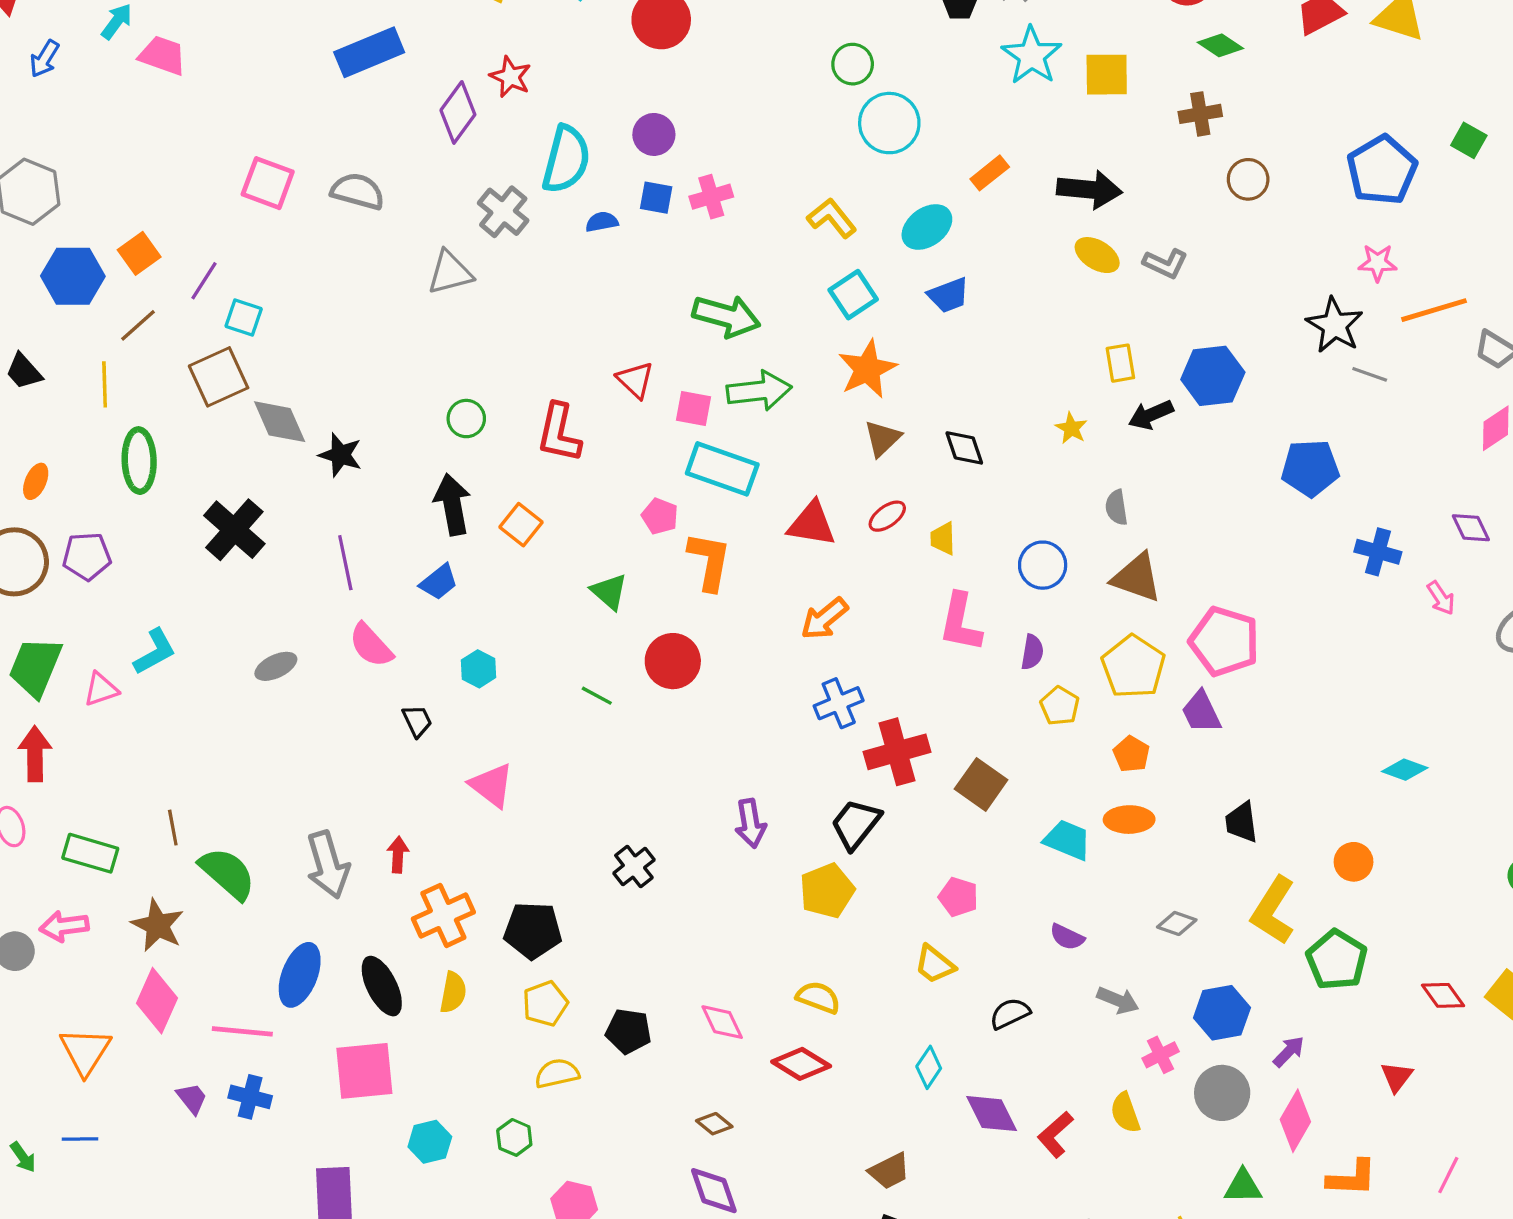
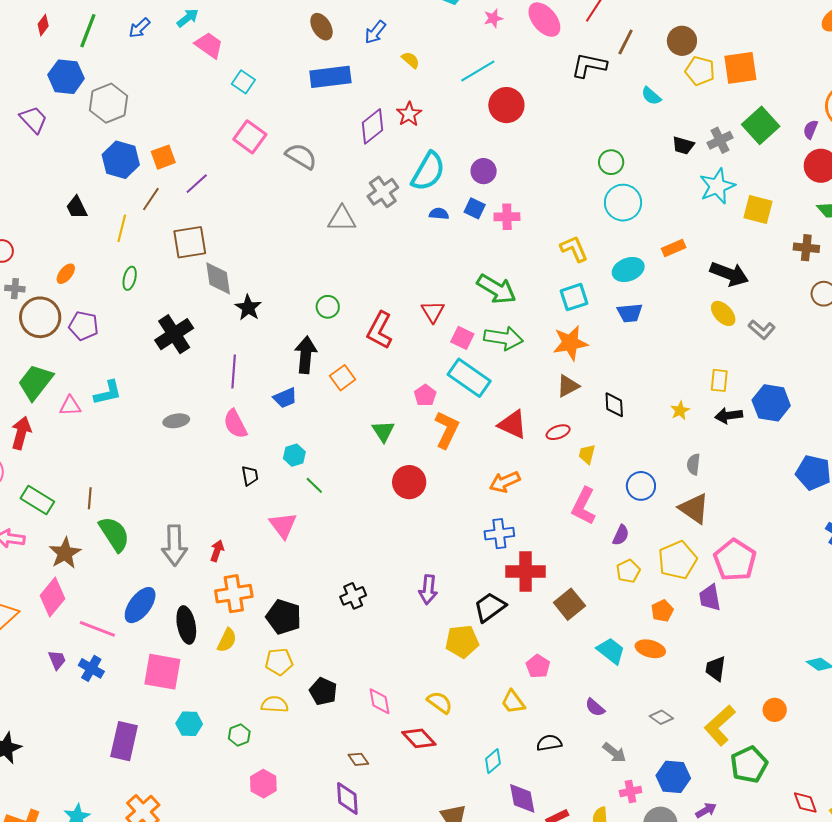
cyan square: (244, 317) -> (243, 82), moved
brown line: (138, 325) -> (151, 199), turned -30
green ellipse: (139, 461) -> (130, 278), size x0.6
green line: (597, 696) -> (314, 485), moved

